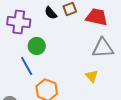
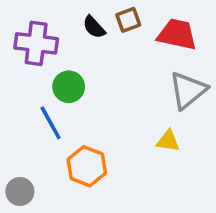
gray triangle: (103, 48) -> (188, 90), turned -35
yellow triangle: (92, 76) -> (168, 141), turned -40

